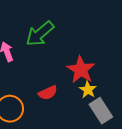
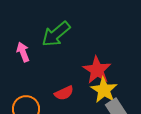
yellow star: (88, 90) -> (104, 90), size x1.5

